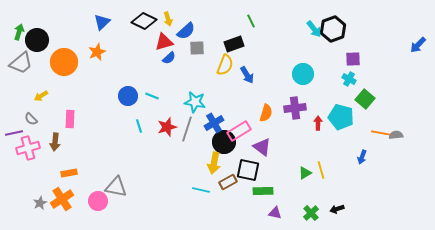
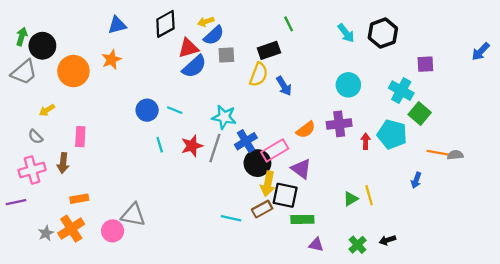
yellow arrow: (168, 19) -> (206, 22), moved, turned 88
black diamond: (144, 21) -> (165, 24), turned -55
blue triangle: (102, 22) -> (117, 25), turned 30
cyan arrow: (314, 29) -> (346, 33), moved
blue semicircle: (169, 58) -> (194, 66), size x1.6
purple square: (353, 59) -> (425, 64), moved
cyan cross: (349, 79) -> (401, 91), size x1.5
orange semicircle: (266, 113) -> (306, 130), turned 36
purple line: (14, 133) -> (16, 202), moved
yellow arrow: (214, 163) -> (268, 184), moved

